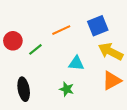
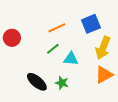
green line: (35, 49) -> (53, 49), moved
yellow arrow: (111, 52) -> (103, 48), turned -95
black ellipse: (24, 89) -> (37, 82), moved, turned -40

